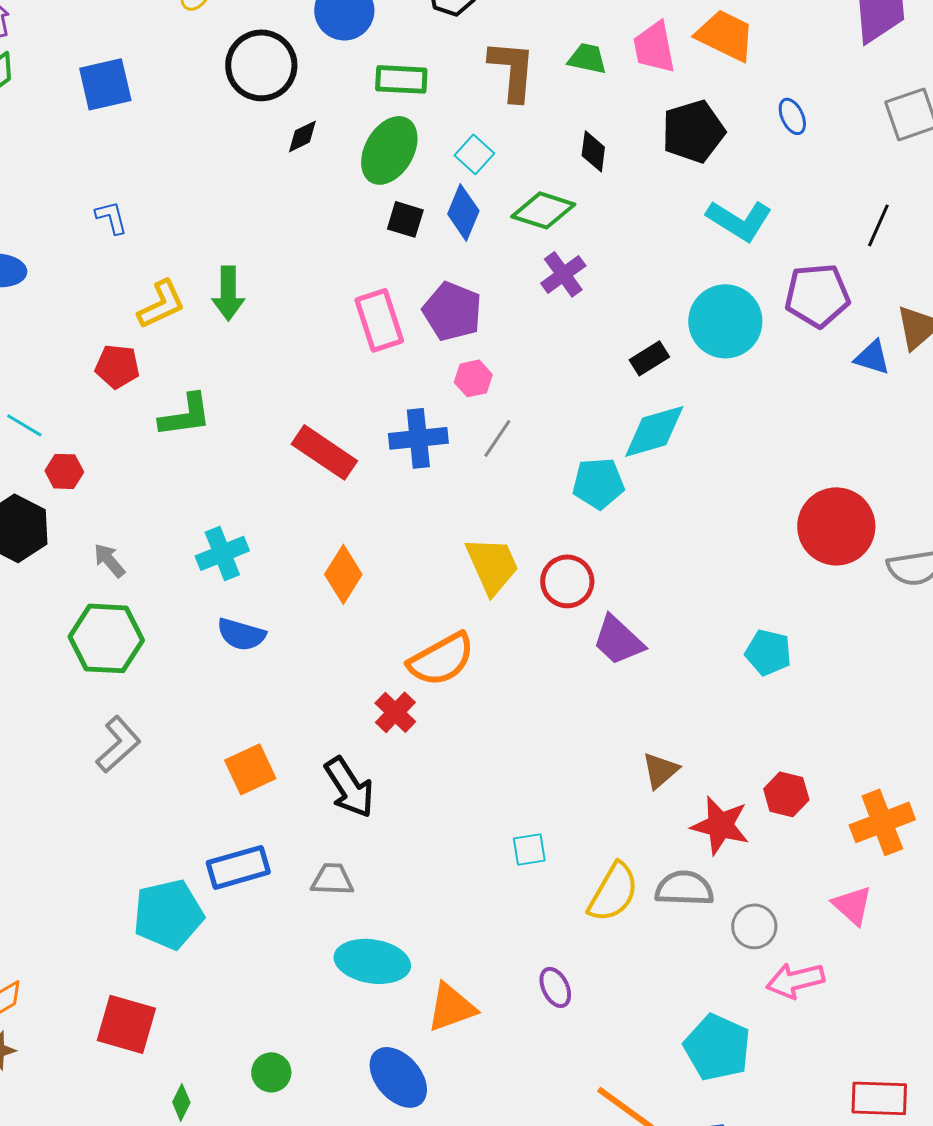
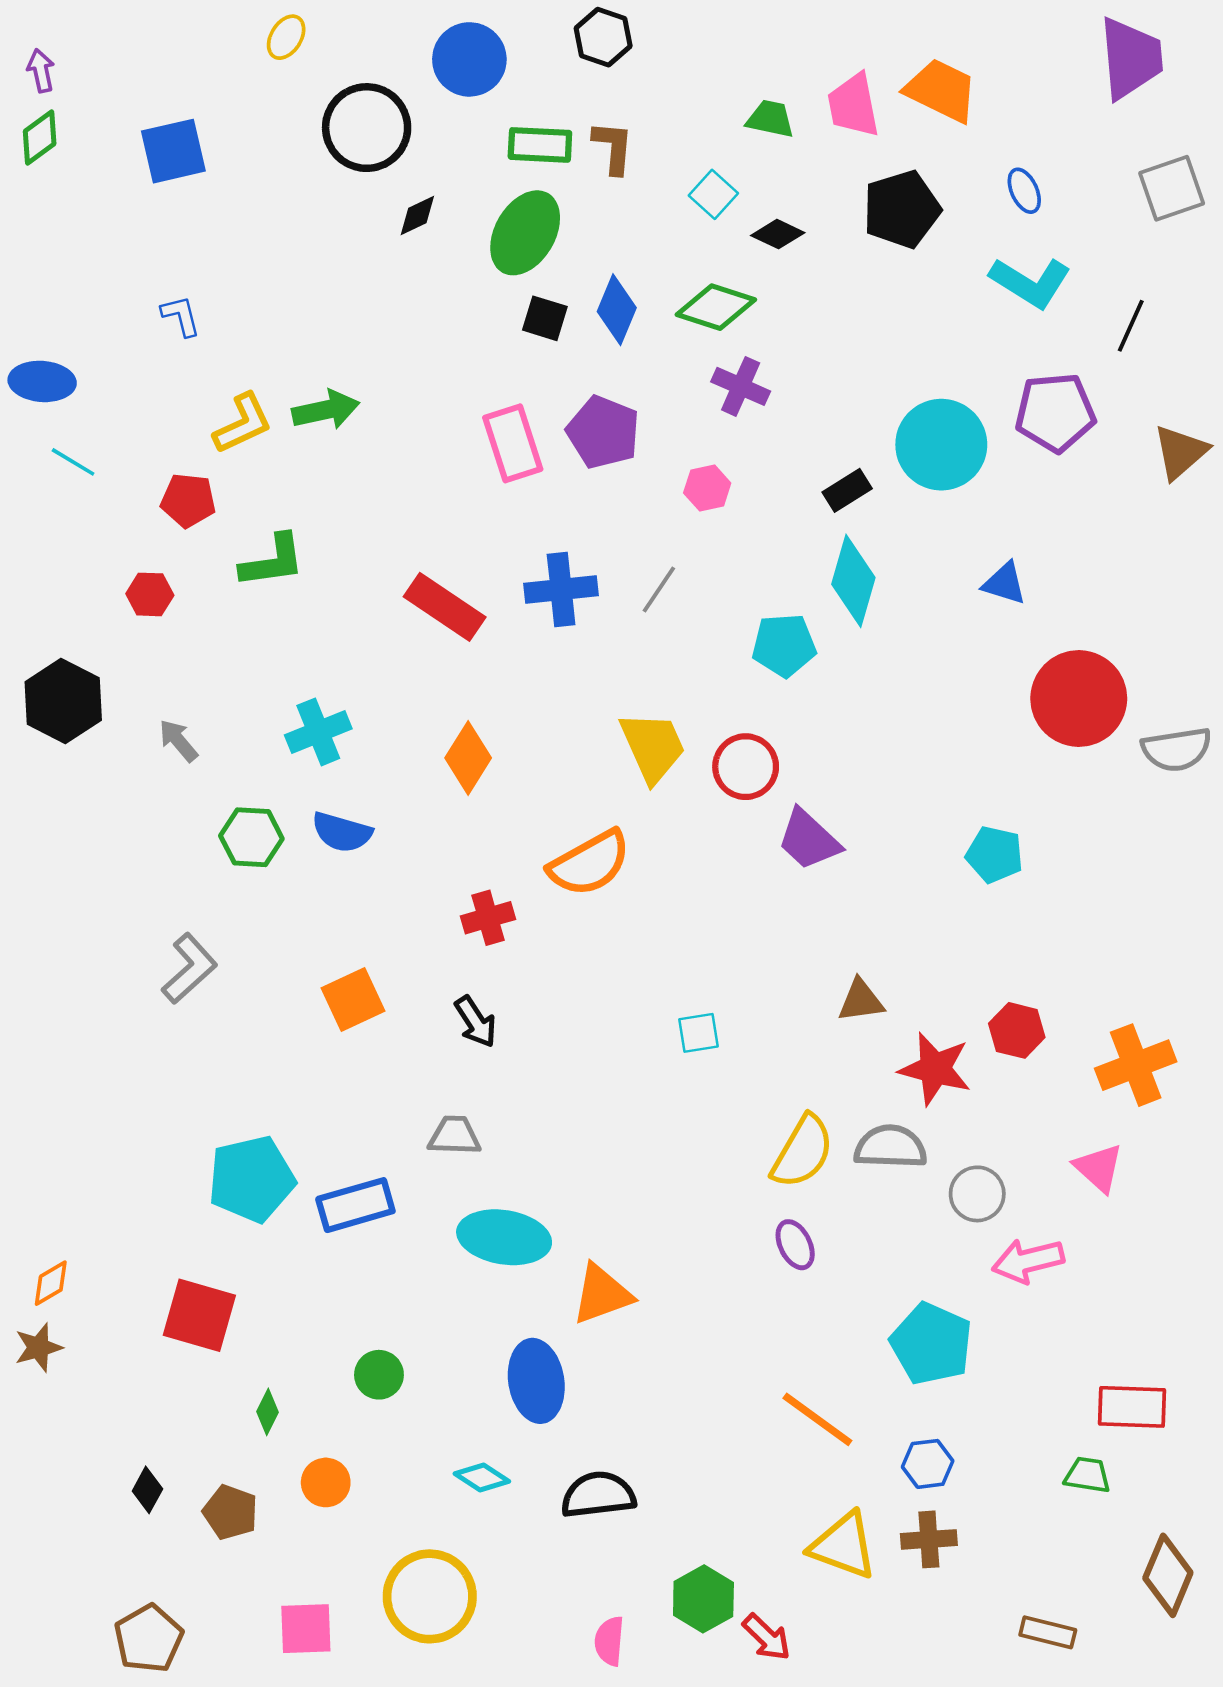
brown L-shape: (512, 70) -> (613, 147), moved, size x0.7
black diamond: (593, 151) -> (778, 234), turned -72
cyan square: (474, 154) -> (713, 194), moved
cyan L-shape: (739, 220) -> (1030, 282), moved
purple cross: (563, 274) -> (741, 386), turned -30
green arrow: (228, 293) -> (326, 410), turned -102
blue triangle: (872, 357) -> (1004, 583), moved
pink hexagon: (473, 378) -> (707, 488), moved
cyan line: (24, 425) -> (73, 462), moved
cyan diamond: (654, 431) -> (853, 581), turned -58
red hexagon: (64, 471) -> (150, 594), moved
green hexagon: (106, 638) -> (251, 837), moved, size x0.7
red cross: (395, 712) -> (488, 918), moved, turned 30
brown triangle: (660, 770) -> (861, 1001), turned 33
black arrow: (349, 787) -> (476, 1022), size x0.7
cyan square: (529, 849) -> (699, 1033), moved
blue rectangle: (238, 867) -> (355, 1205), moved
purple ellipse: (555, 987) -> (795, 1245), moved
blue ellipse: (398, 1077) -> (536, 1381), turned 32

